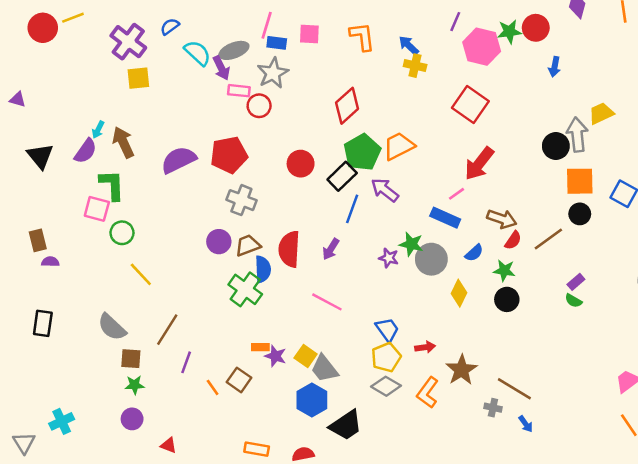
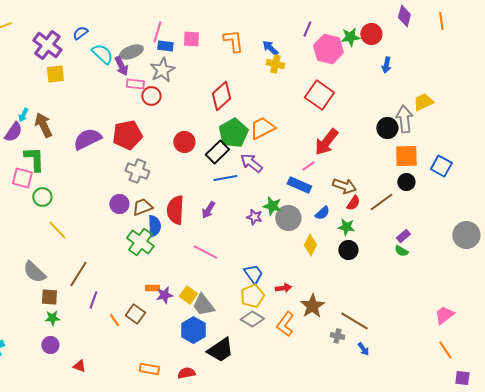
blue line: (352, 209) -> (225, 178), turned 60
purple star: (275, 356) -> (164, 295), turned -30

